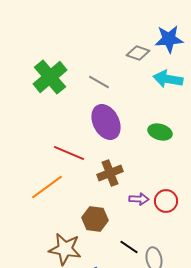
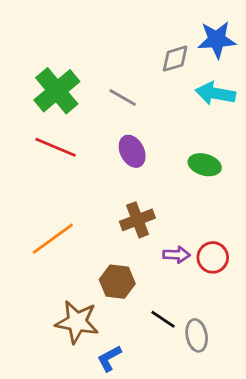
gray diamond: (138, 53) -> (175, 59), turned -35
purple ellipse: (106, 122) -> (132, 151), size x0.7
red line: (69, 153) -> (55, 147), moved

